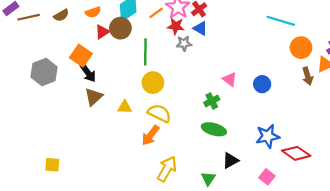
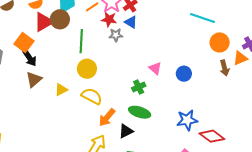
red triangle: (102, 32) -> (44, 22), size x1.5
yellow triangle: (125, 107) -> (61, 90), turned -32
orange arrow: (150, 135) -> (107, 118), moved
black triangle: (230, 160) -> (126, 131), moved

